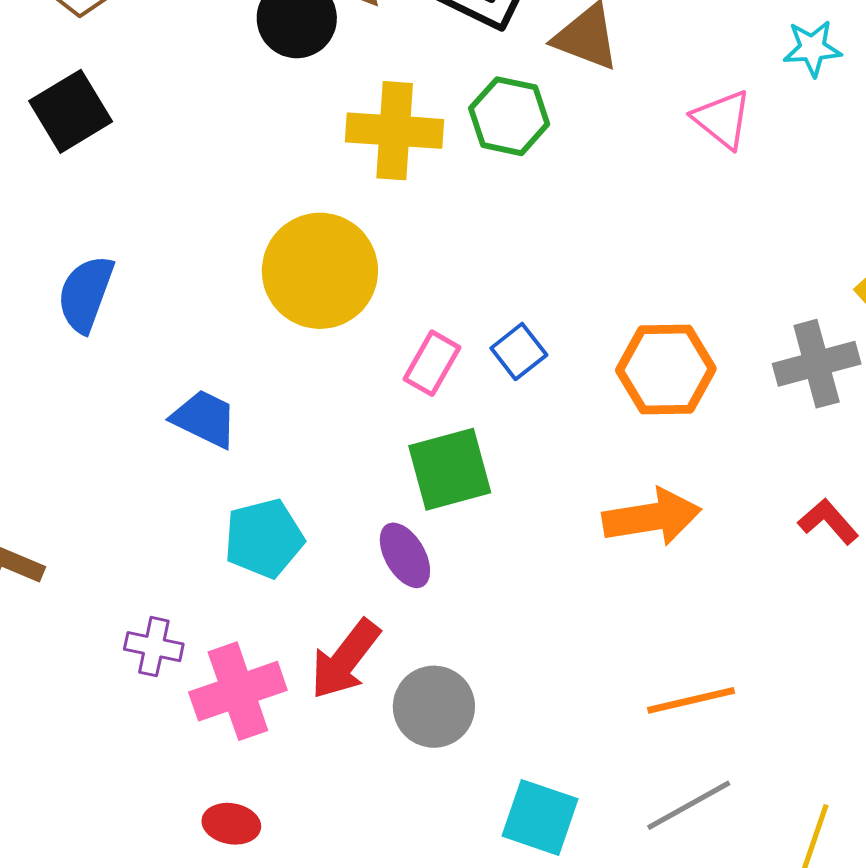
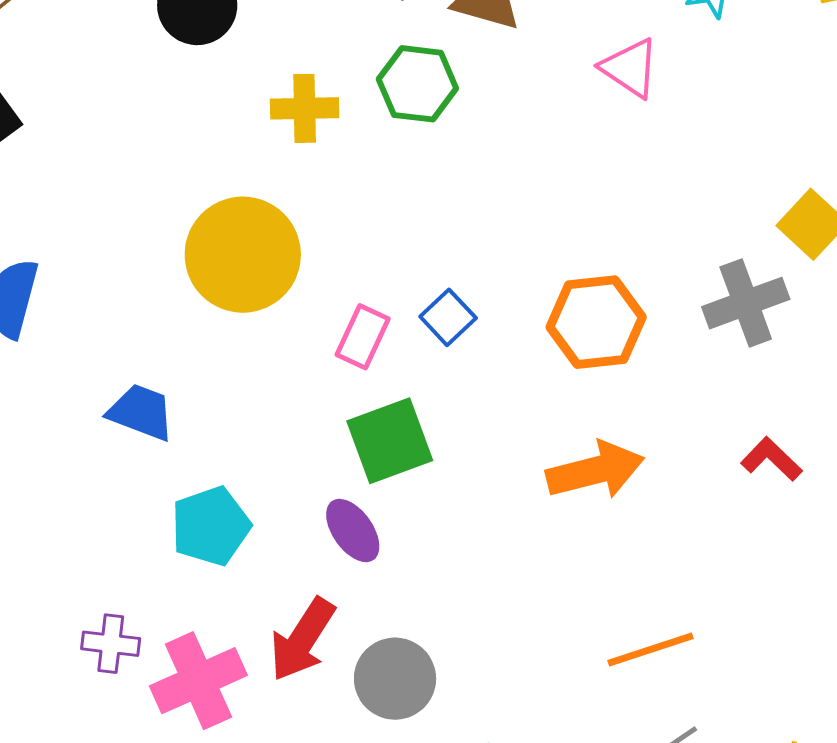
yellow cross: (395, 131) -> (305, 108), size x0.7

